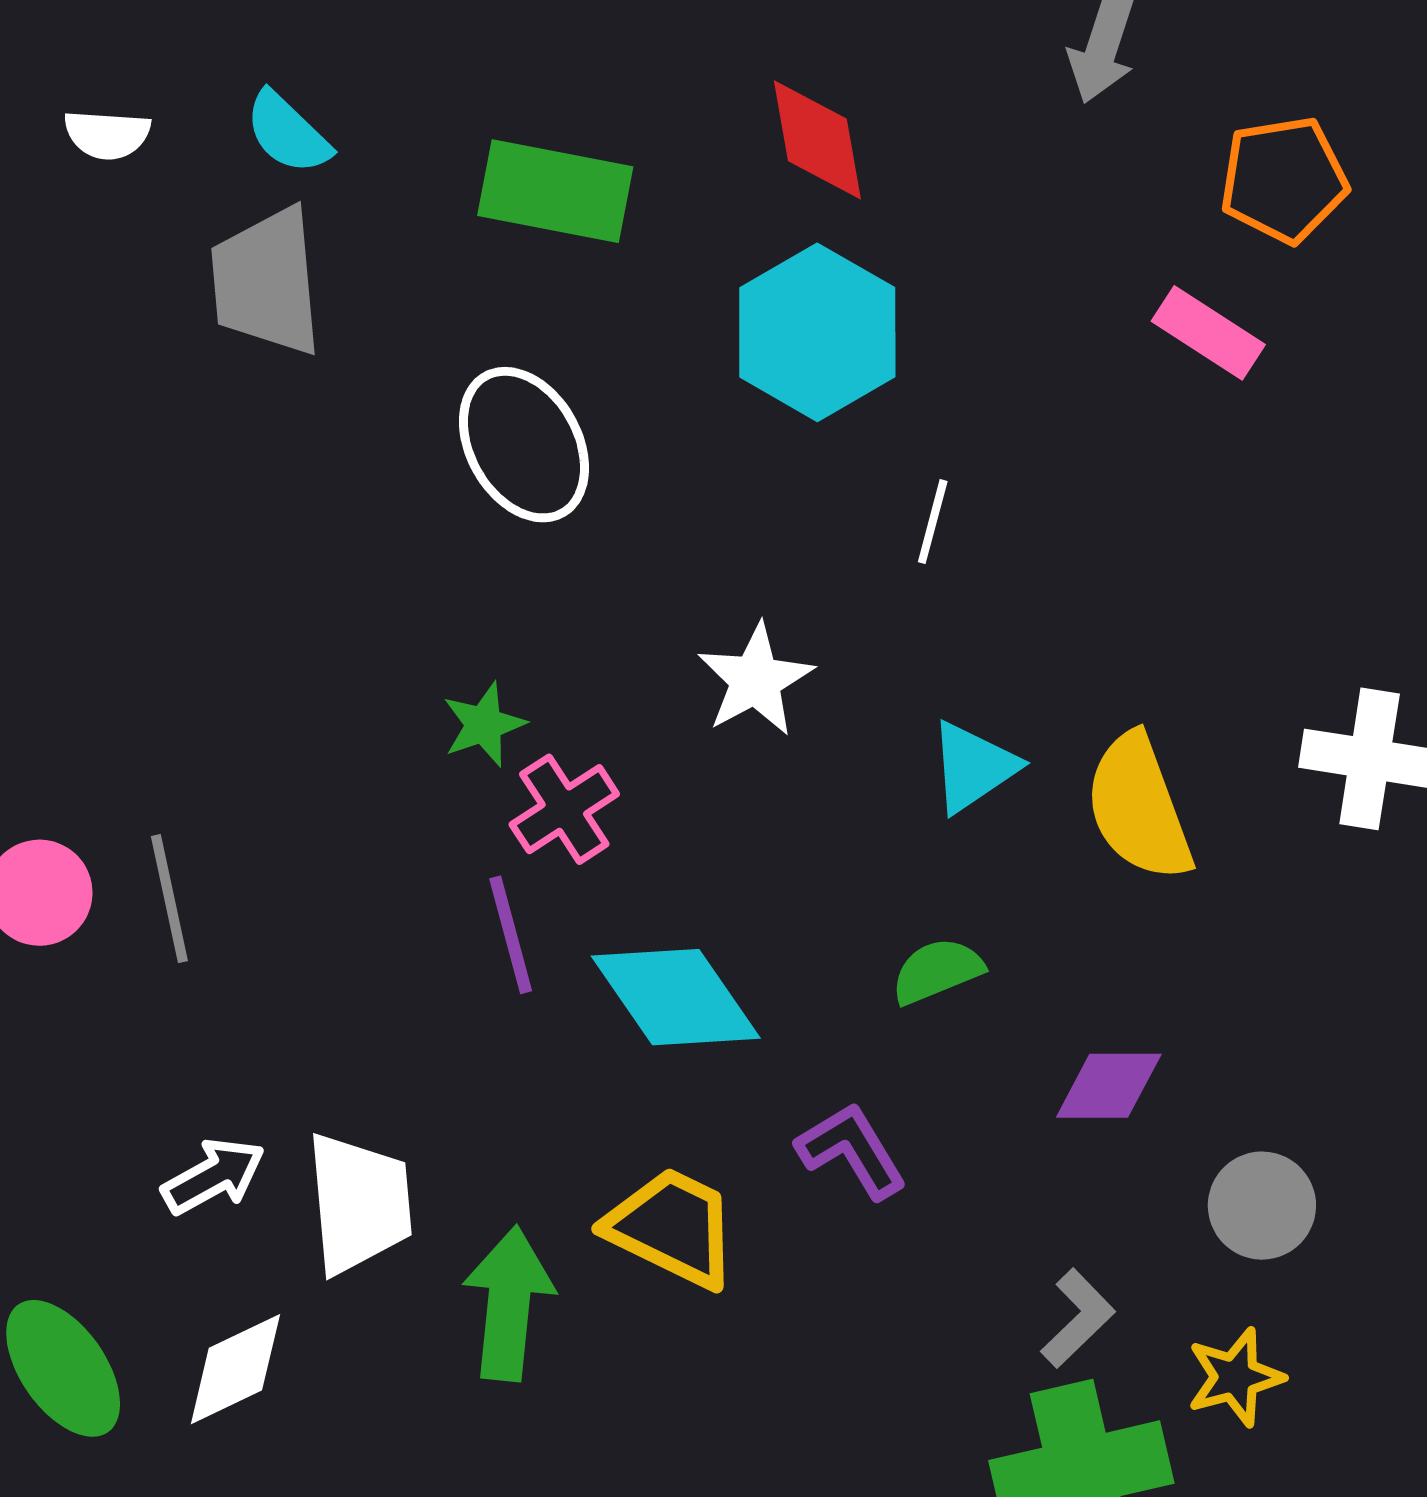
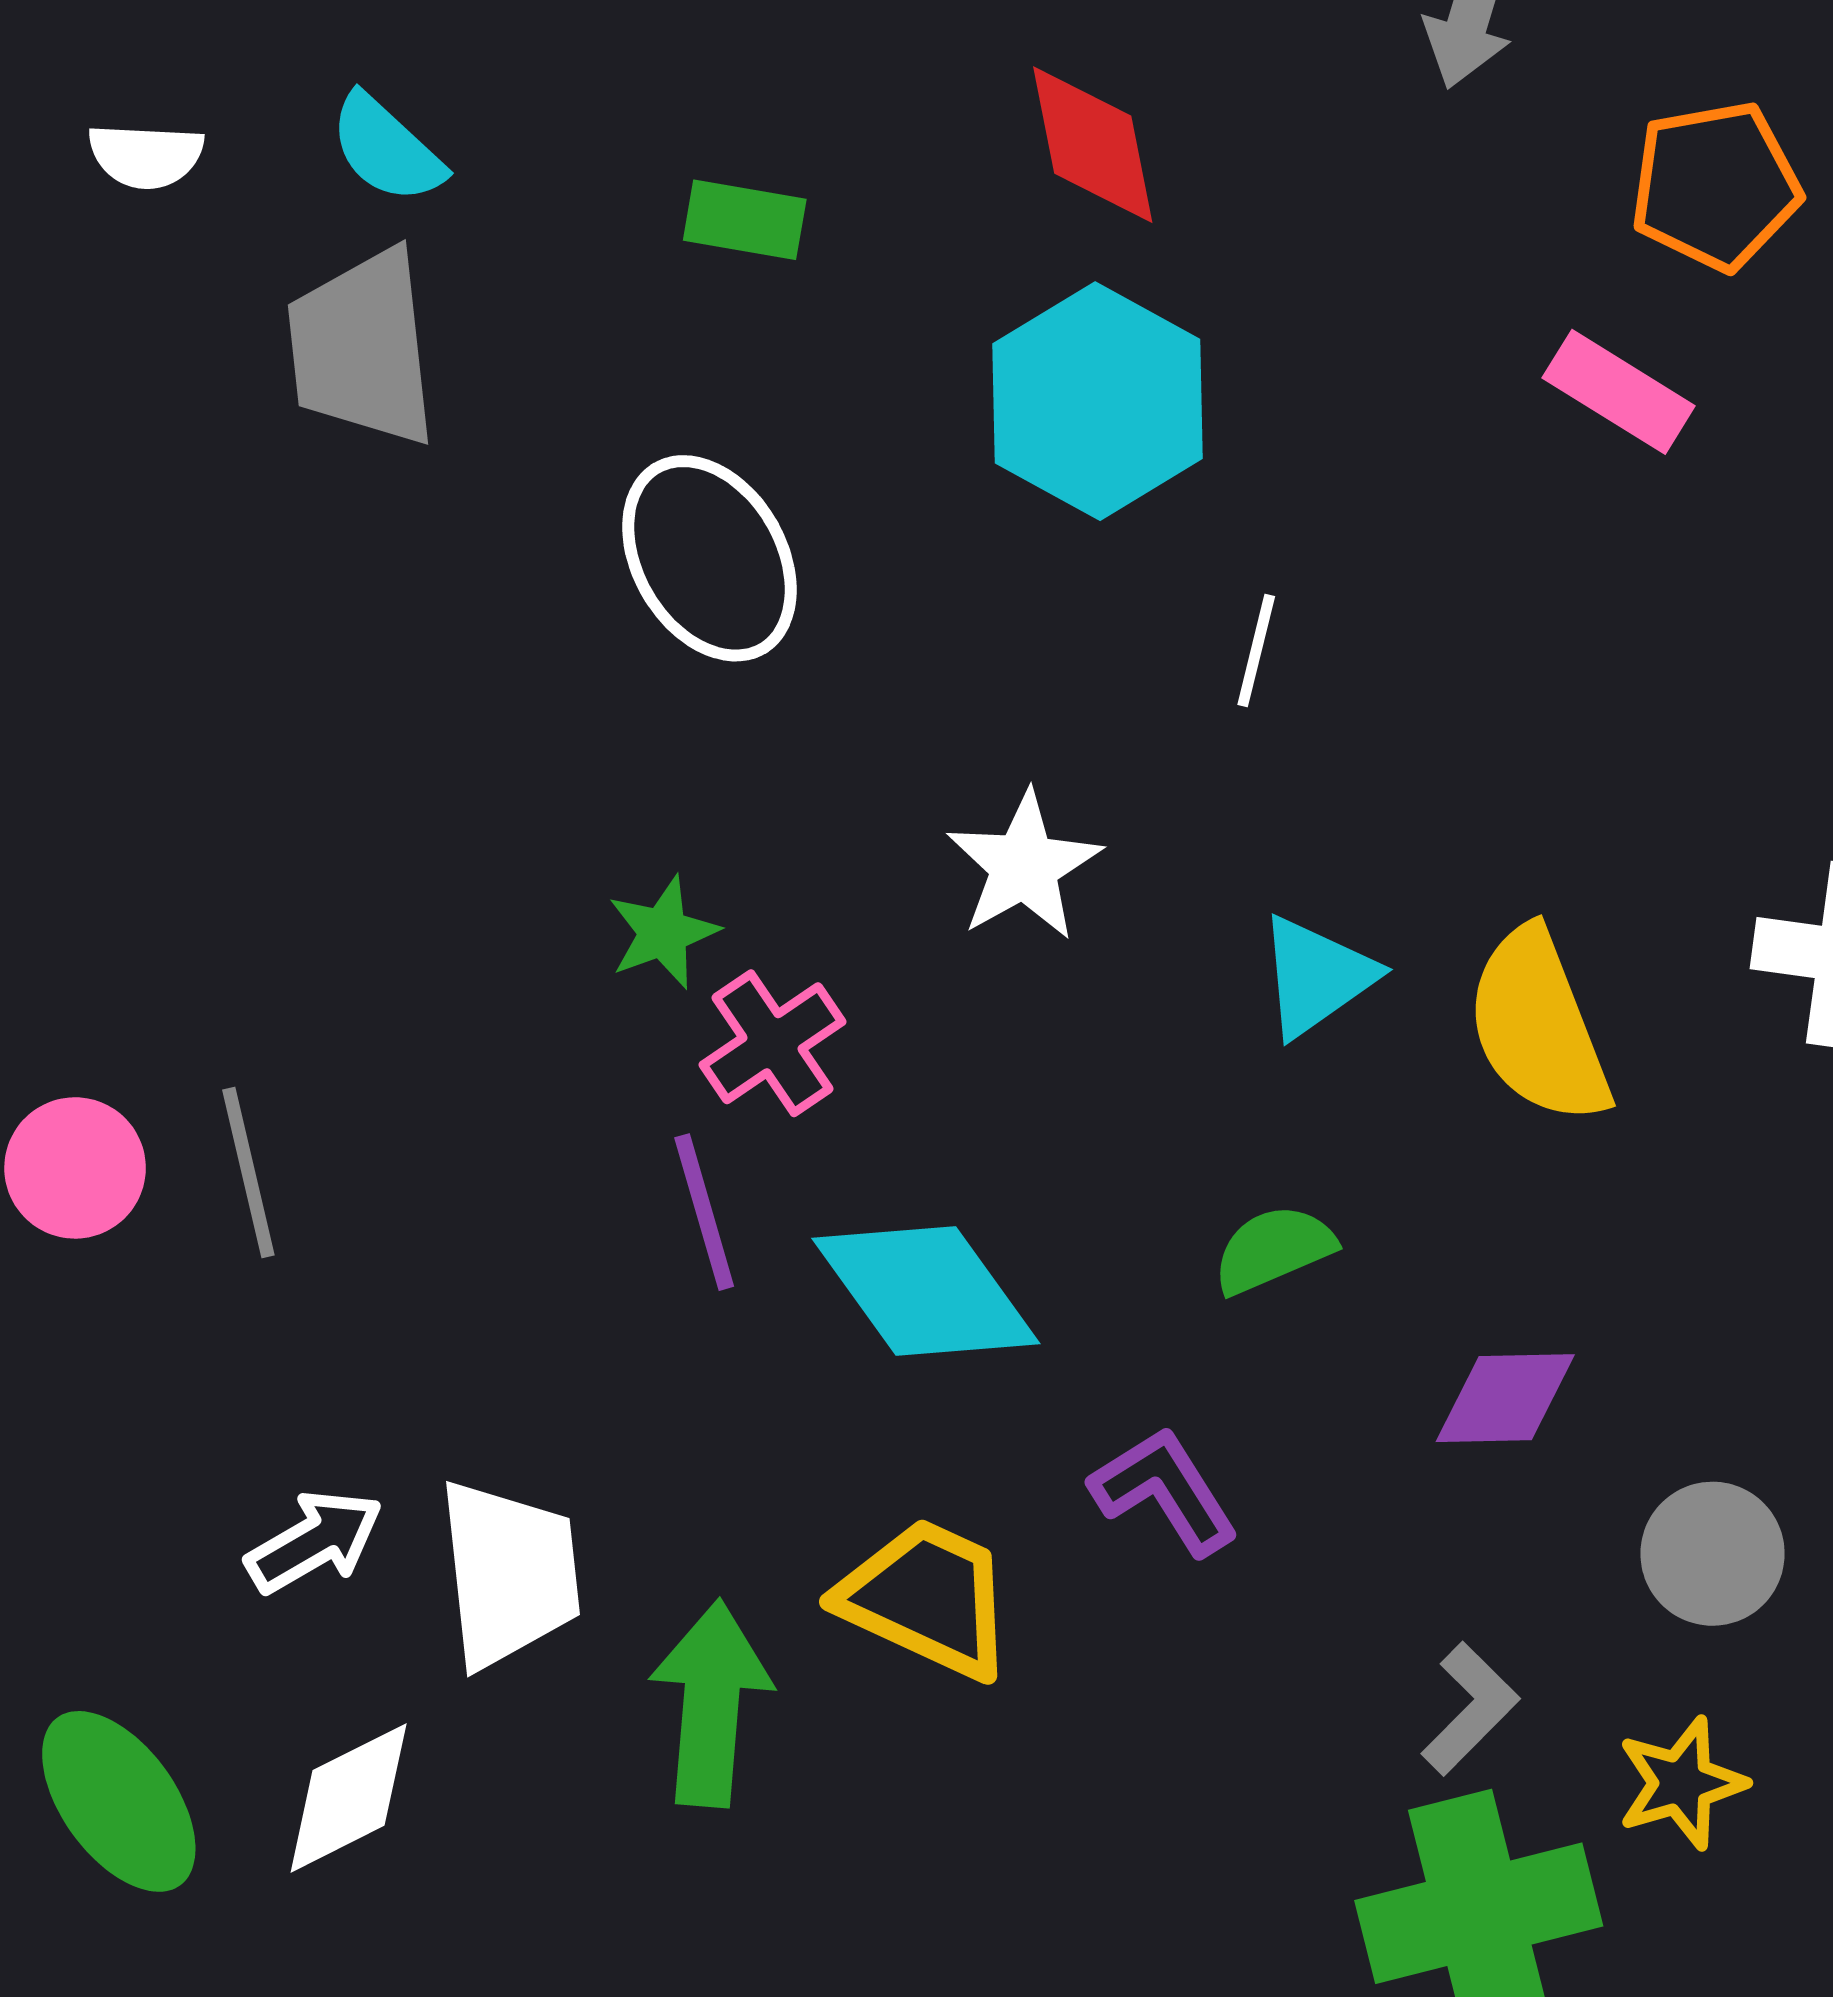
green rectangle: (555, 191) -> (745, 220), size x0.6

